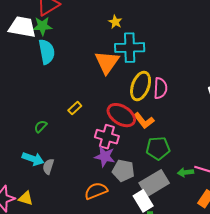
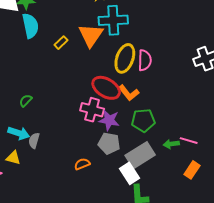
yellow rectangle: (75, 108) -> (61, 43), moved
purple star: (105, 157) -> (109, 120), moved
orange semicircle: (96, 191) -> (82, 164), size x0.7
yellow triangle: (26, 198) -> (13, 158), moved

